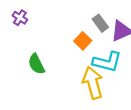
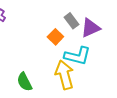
green semicircle: (36, 64) -> (24, 82), moved

